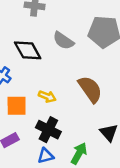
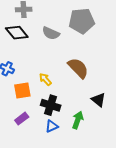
black diamond: (28, 50) -> (17, 33), moved
yellow arrow: (47, 96) -> (45, 79), turned -144

